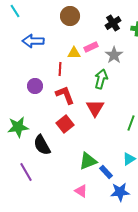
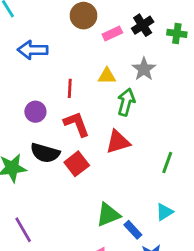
pink rectangle: (91, 47) -> (112, 33), moved
yellow triangle: (74, 53) -> (107, 76), moved
red triangle: (95, 108) -> (118, 142), turned 42
black semicircle: (42, 145) -> (45, 153), moved, turned -45

